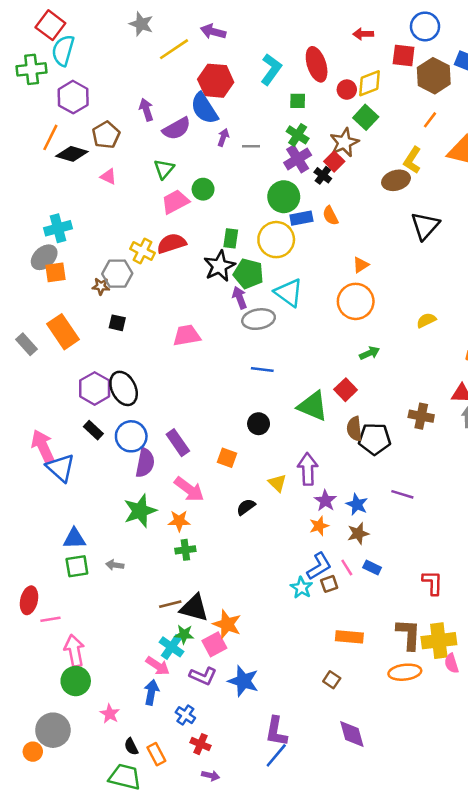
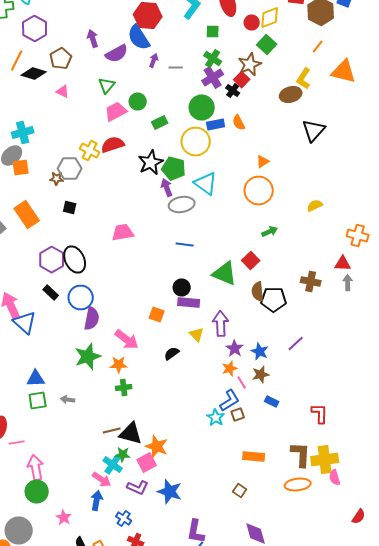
green rectangle: (231, 238) -> (160, 122), moved, turned 56
pink trapezoid: (187, 335) -> (123, 232), moved
purple rectangle: (178, 443) -> (189, 302), moved, turned -50
purple line: (402, 494) -> (296, 344), turned -60
pink line: (347, 567) -> (242, 382), moved

